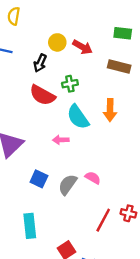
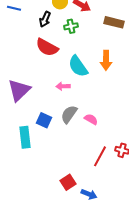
green cross: (70, 84) -> (71, 26), moved
gray semicircle: (68, 185) -> (69, 114), moved
cyan rectangle: (30, 226) -> (25, 137), moved

